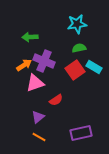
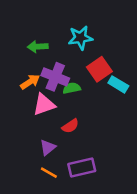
cyan star: (77, 24) -> (80, 38), moved
green semicircle: (79, 48) -> (72, 88), moved
red square: (75, 70) -> (99, 69), moved
purple rectangle: (81, 133) -> (82, 168), moved

